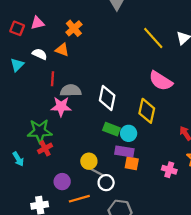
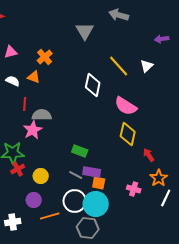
white diamond: (107, 98) -> (93, 85), moved
pink star: (61, 107) -> (33, 130), turned -30
yellow diamond: (147, 111) -> (128, 134), moved
cyan circle: (129, 133) -> (96, 204), moved, size x1.6
yellow circle: (89, 161) -> (41, 176), moved
gray line: (96, 172) -> (76, 175), moved
white circle: (106, 183) -> (75, 201), size x1.5

